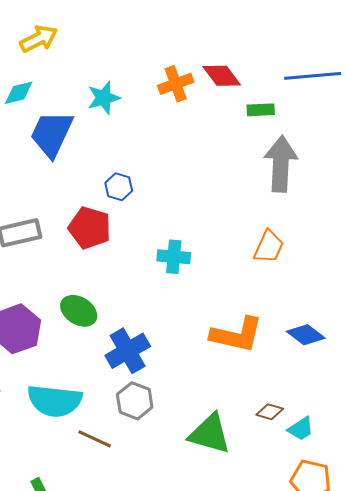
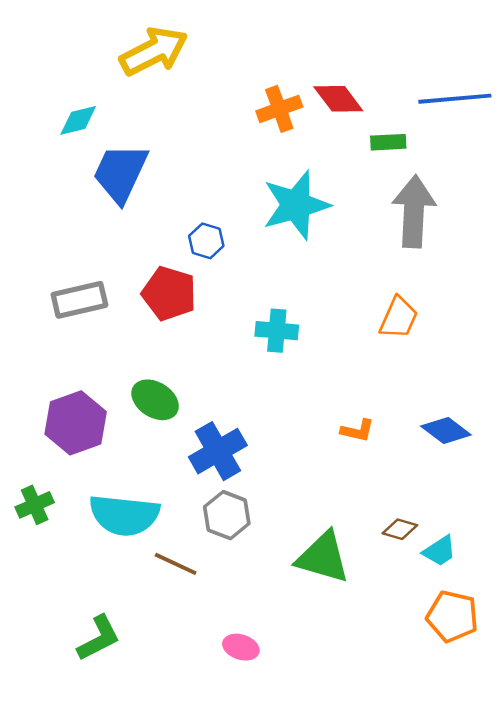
yellow arrow: (39, 39) -> (154, 51), moved, size x1.4
cyan star: (104, 98) -> (296, 205), moved, size x1.6
orange L-shape: (237, 335) -> (358, 431), size x0.5

